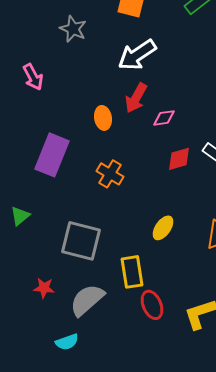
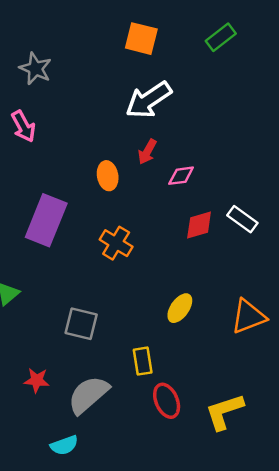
gray star: (73, 29) -> (35, 69), moved
red arrow: (136, 98) -> (147, 152), size x0.7
gray square: (81, 241) -> (81, 324), size x0.7
yellow rectangle: (132, 272) -> (143, 361), size x0.7

